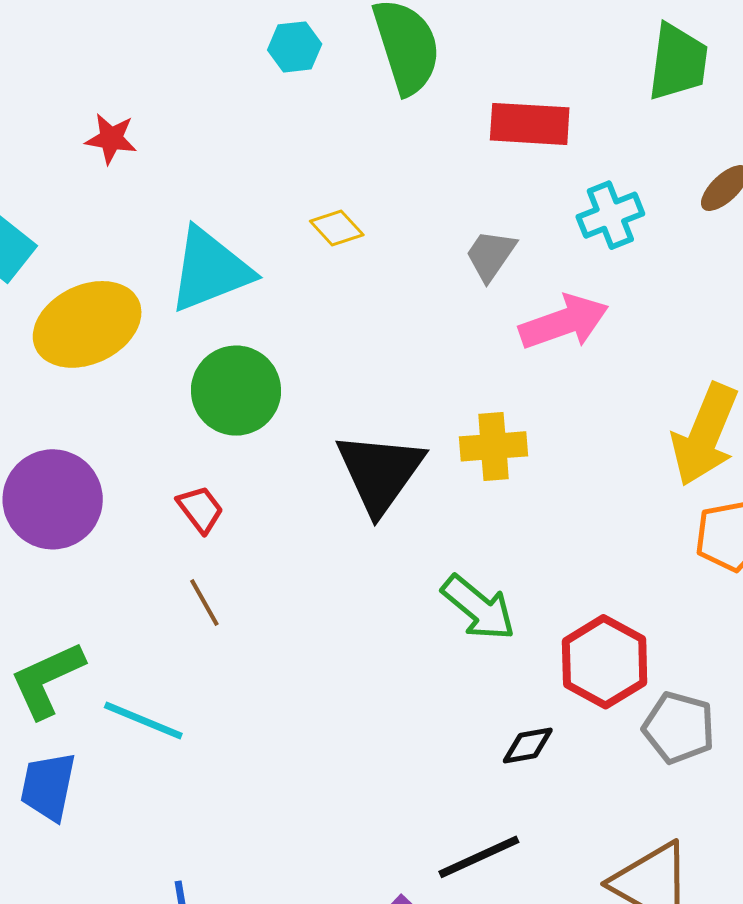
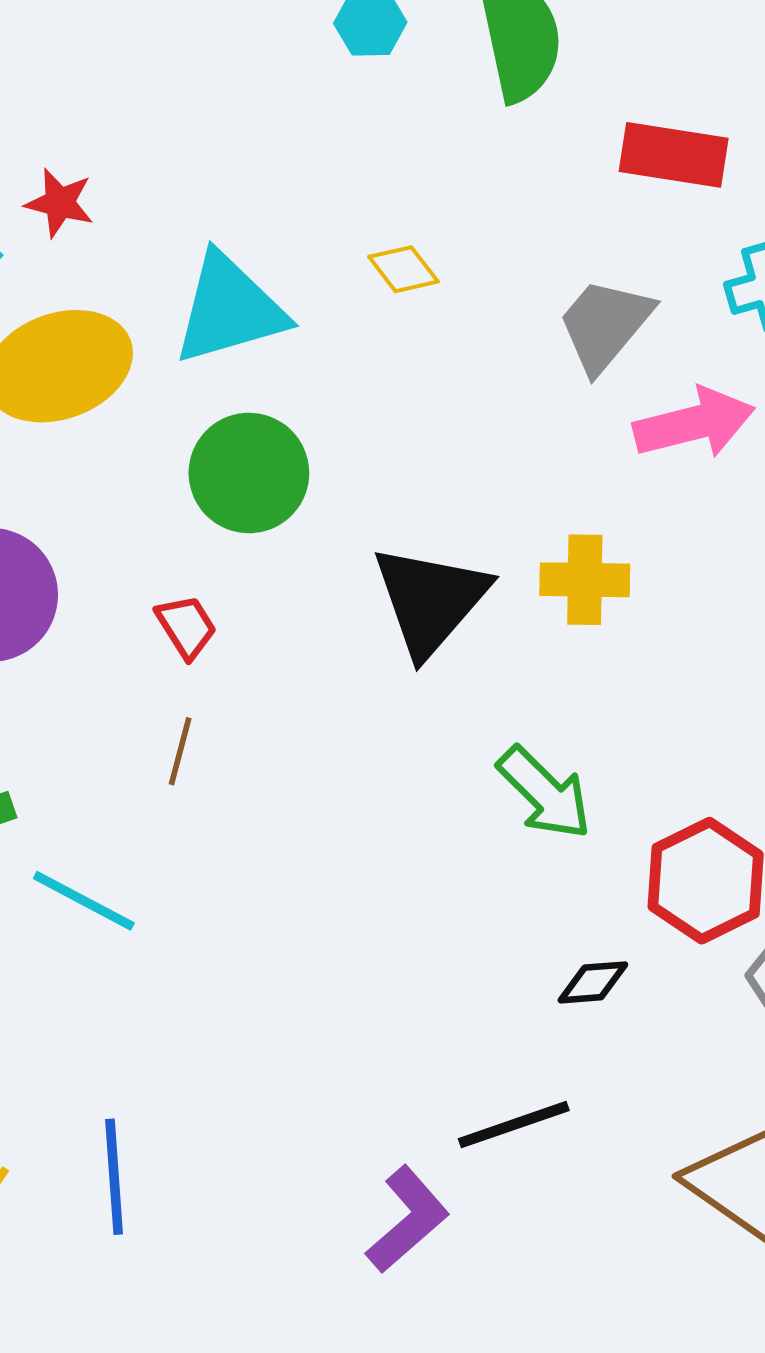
red star: (111, 139) -> (60, 203), moved
gray trapezoid: (491, 255) -> (605, 325), size x1.4
brown line: (204, 602) -> (180, 751), turned 39

